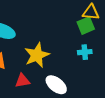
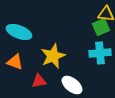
cyan cross: (85, 52) -> (100, 53), size x1.5

